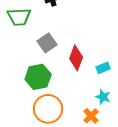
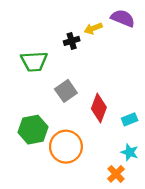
green hexagon: (38, 77) -> (33, 130), moved
orange circle: (48, 109) -> (66, 147), moved

